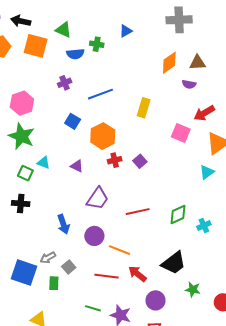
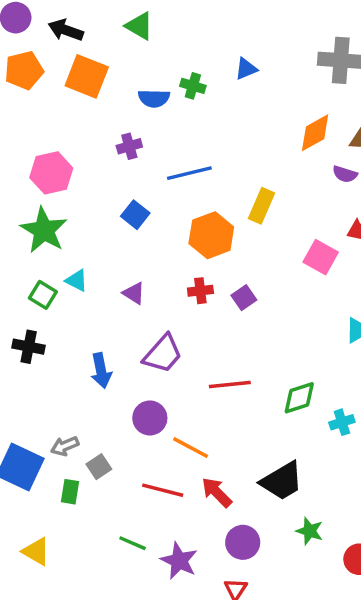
green triangle: (63, 30) -> (139, 26), moved
orange hexagon: (103, 136) -> (211, 235), moved
blue arrow: (63, 224) -> (101, 371), moved

